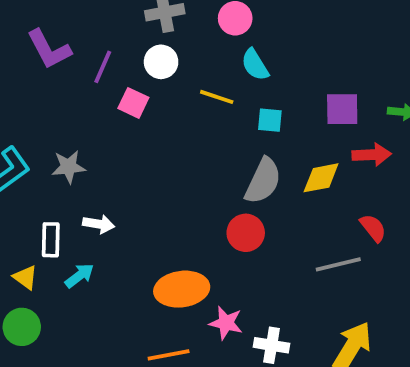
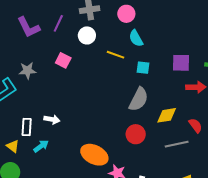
purple line: (103, 67) -> (58, 23), moved
pink square: (133, 103) -> (63, 60), moved
gray star: (69, 167) -> (27, 71), moved
yellow diamond: (321, 178) -> (167, 115), moved
red circle: (246, 233) -> (136, 134), moved
orange ellipse: (182, 289) -> (94, 155), turned 32

